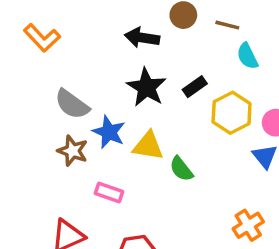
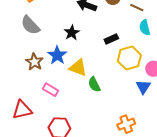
black star: (146, 87) -> (72, 33), moved, size x0.7
gray semicircle: (72, 104) -> (30, 25), moved

